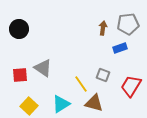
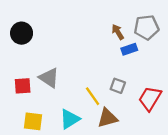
brown arrow: (103, 28) -> (118, 32), turned -40
blue rectangle: (120, 48) -> (129, 49), moved
brown triangle: (94, 103) -> (107, 118), turned -30
yellow square: (29, 106) -> (33, 121), turned -36

